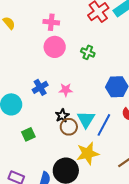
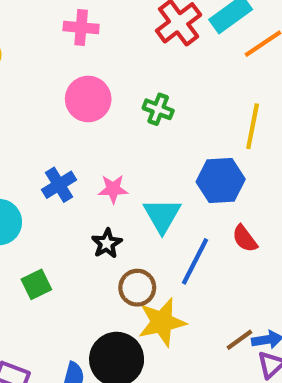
pink cross: (51, 22) -> (81, 28), moved
cyan triangle: (86, 119) -> (162, 215), moved
brown circle: (69, 127) -> (137, 288), moved

